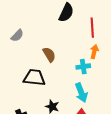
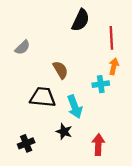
cyan arrow: (81, 93) -> (75, 107), moved

